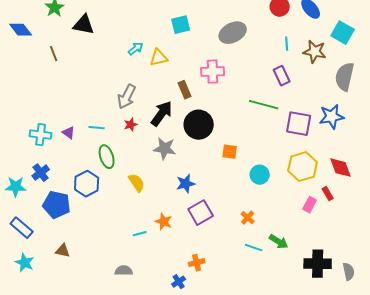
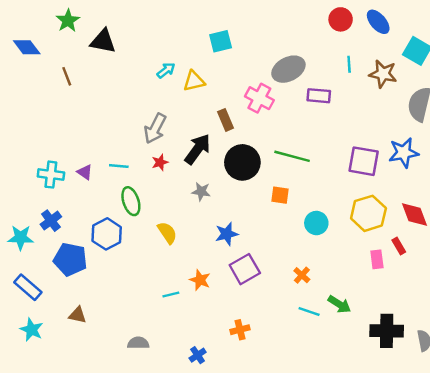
gray ellipse: (233, 33) -> (288, 69), moved
pink cross: (213, 72) -> (259, 98), turned 30
purple rectangle: (282, 76) -> (319, 96), moved, turned -60
green line: (264, 105) -> (292, 156), moved
gray star: (165, 149) -> (201, 191), size x0.7
pink rectangle: (310, 205) -> (377, 259), turned -35
gray semicircle: (124, 271) -> (138, 343), moved
blue cross: (179, 282) -> (198, 355), moved

